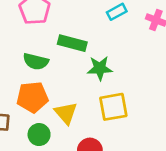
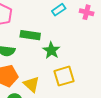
green star: (100, 68) -> (51, 50), turned -30

